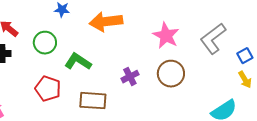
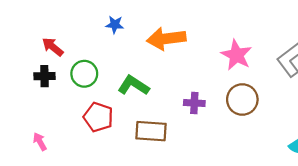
green circle: (45, 43) -> (84, 74), moved
purple cross: (130, 77) -> (194, 103), turned 30

